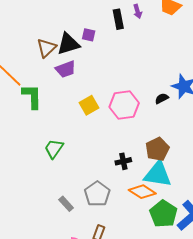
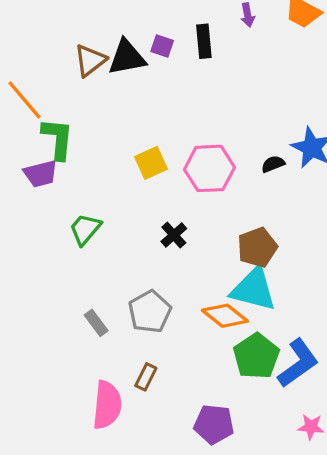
black rectangle: (118, 19) -> (204, 41), moved
purple trapezoid: (66, 69) -> (41, 174), moved
black cross: (123, 161) -> (174, 235), moved, turned -35

